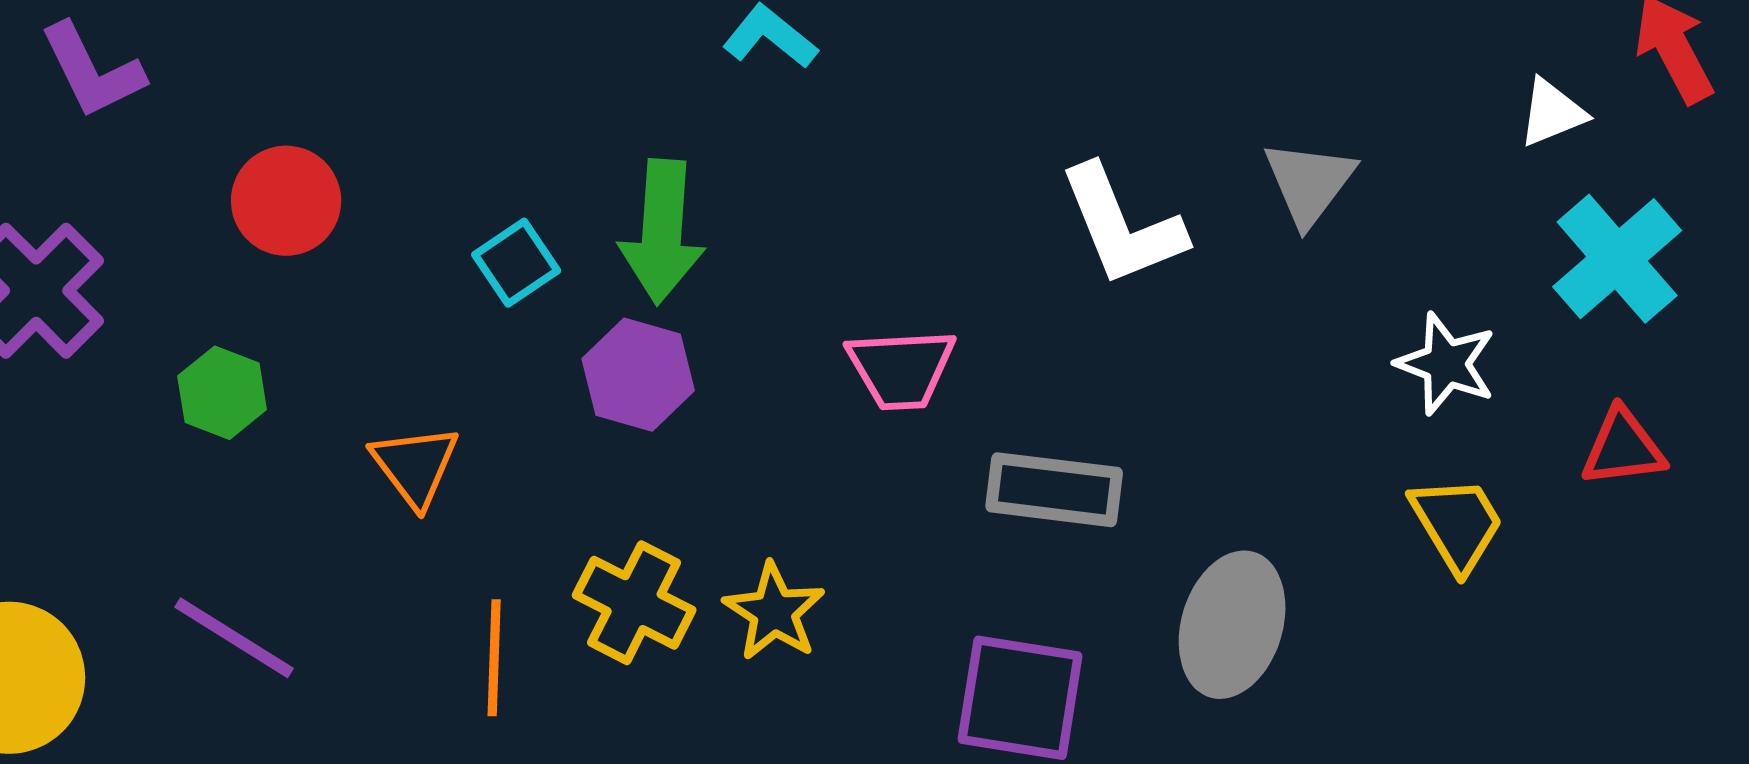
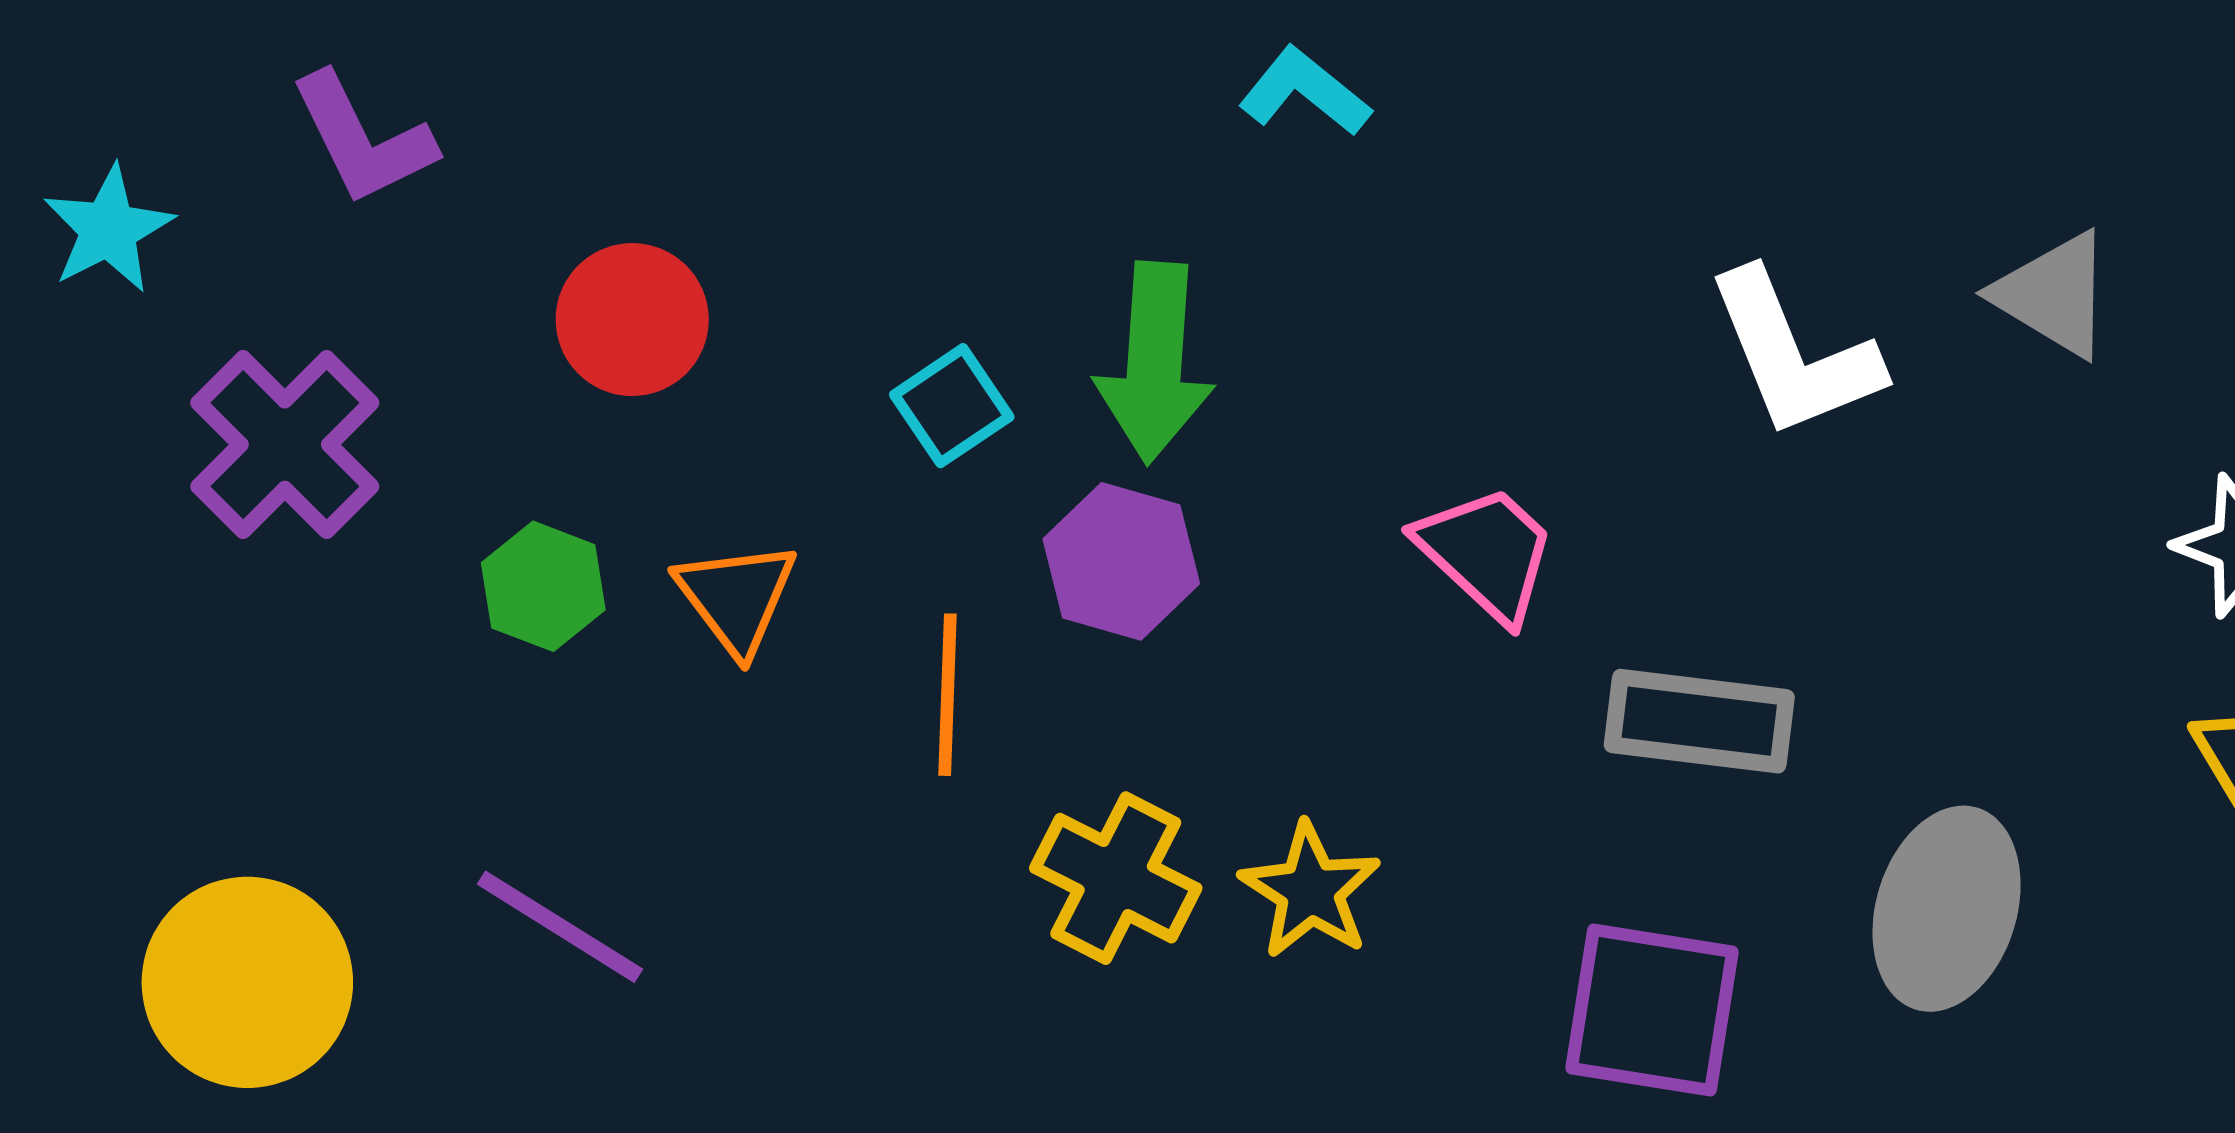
gray triangle: (1309, 183) -> (2054, 295), turned -36
pink trapezoid: (901, 369) -> (1487, 553), turned -134
orange triangle: (415, 466) -> (736, 597), moved
orange line: (494, 658) -> (948, 695), moved

